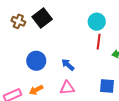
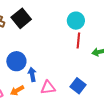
blue arrow: (68, 65) -> (32, 74), moved, turned 40
blue square: (107, 86) -> (78, 86), moved, turned 35

